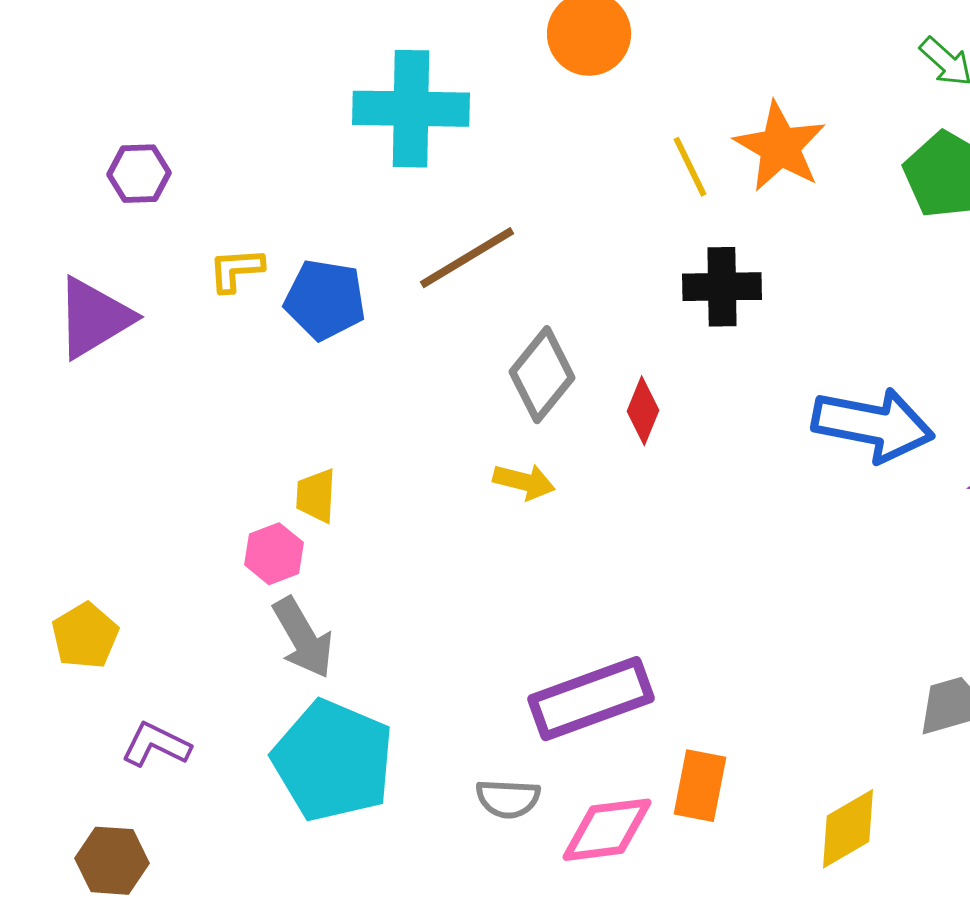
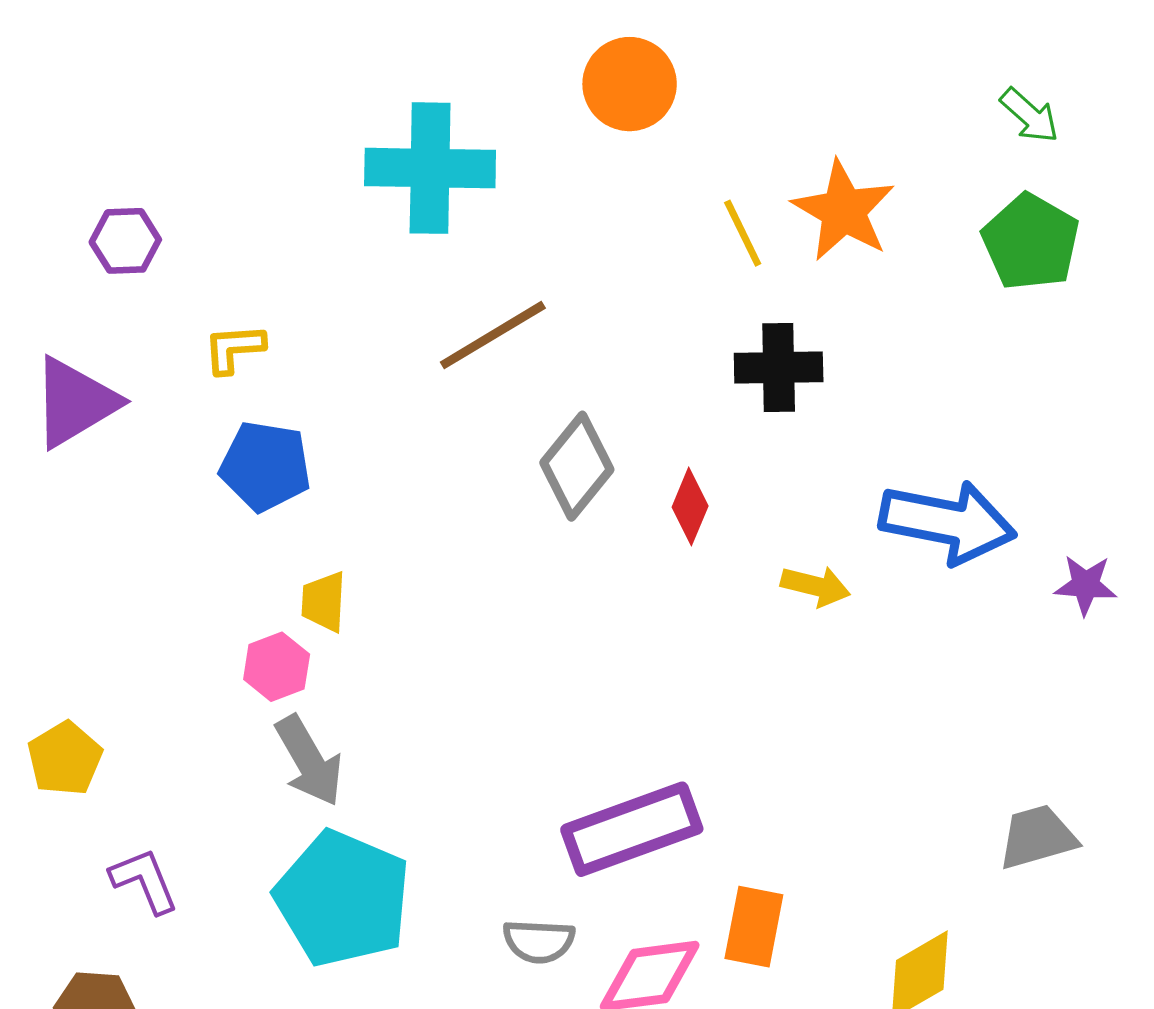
blue pentagon: (325, 300) -> (265, 466), moved
yellow arrow: (524, 482) -> (816, 586), moved
purple L-shape: (156, 745) -> (144, 881), turned 42

